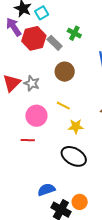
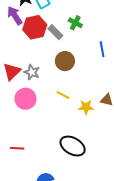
pink circle: (36, 116) -> (25, 99), moved
yellow star: (76, 126) -> (86, 107), moved
red line: (28, 140) -> (17, 148), moved

